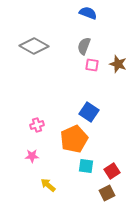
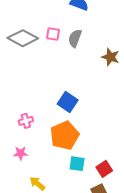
pink square: (92, 65) -> (53, 34), moved
blue square: (89, 112) -> (68, 102), moved

